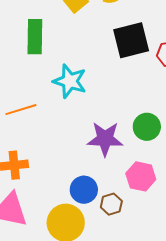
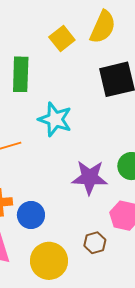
blue circle: (84, 190) -> (31, 215), moved

